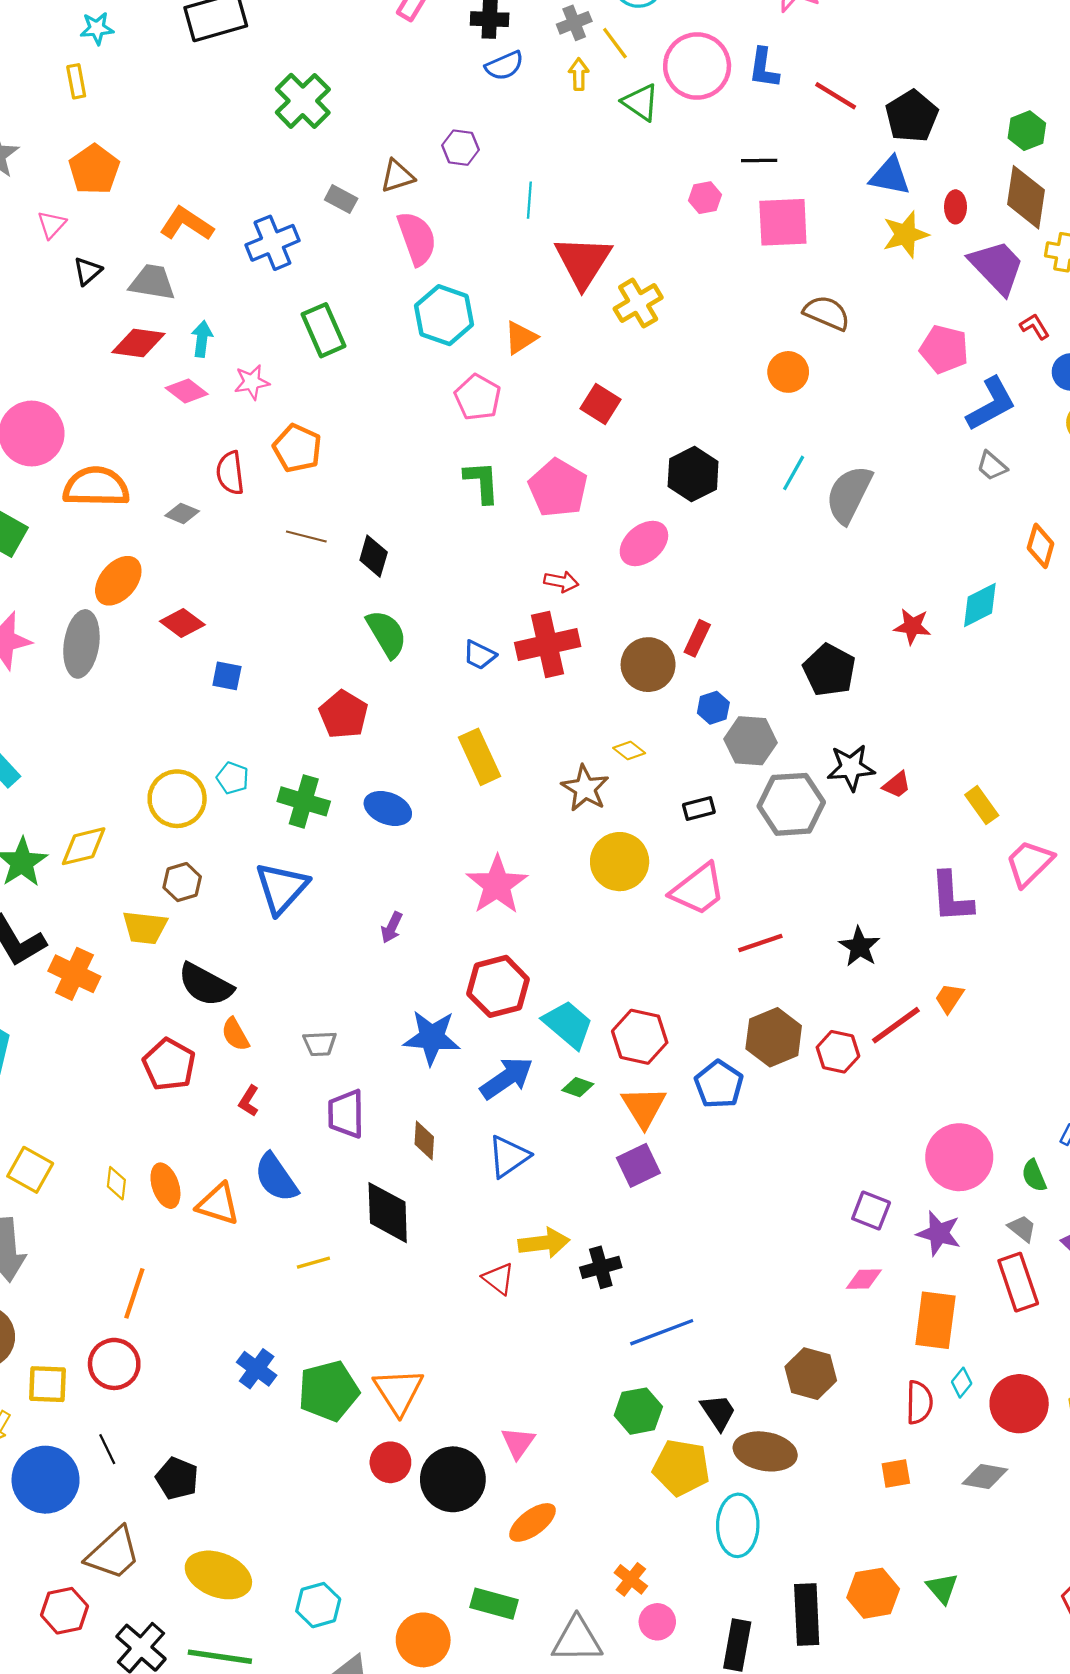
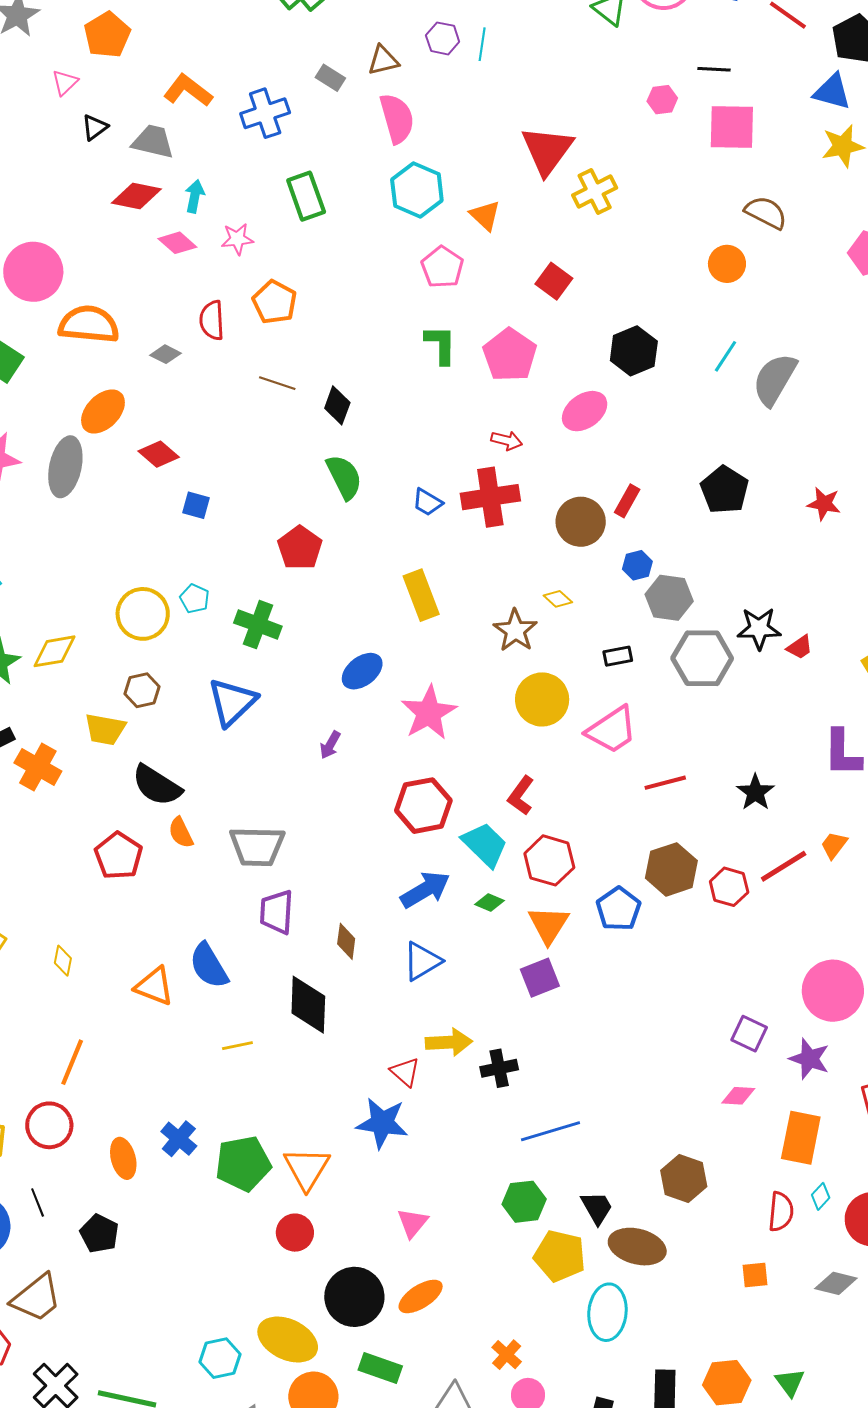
cyan line: (529, 200) -> (482, 44), moved
orange triangle: (521, 338) -> (485, 216), turned -48
black pentagon: (829, 670) -> (724, 490), moved
blue ellipse: (388, 808) -> (362, 671), moved, turned -63
blue star: (432, 1038) -> (382, 1123), moved
gray trapezoid: (320, 1044) -> (257, 846), size x1.8
red L-shape: (249, 1101) -> (521, 796), moved, size x1.4
orange ellipse: (165, 1186) -> (123, 1158), moved
black circle: (453, 1479) -> (354, 1297), moved
yellow ellipse: (218, 1575) -> (288, 1339), moved

